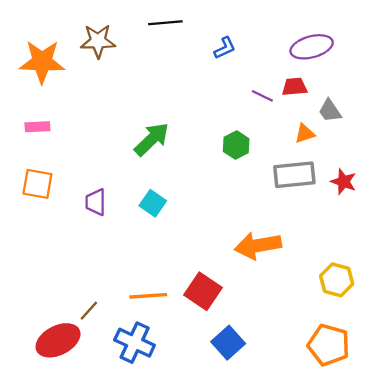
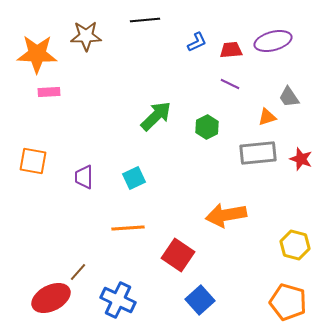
red trapezoid: (294, 87) -> (231, 50), moved
pink rectangle: (37, 127) -> (49, 92), moved
green arrow: (152, 139) -> (156, 116), moved
cyan square: (153, 203) -> (134, 178), turned 30
orange line: (148, 296) -> (128, 228), moved

